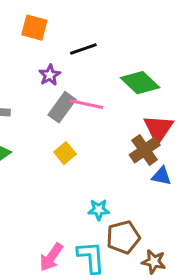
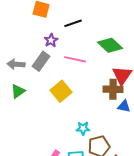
gray rectangle: (62, 107) -> (41, 61), moved
brown cross: (145, 150) -> (113, 89), turned 36
yellow square: (65, 153) -> (61, 91), size x1.5

